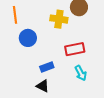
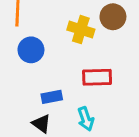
cyan arrow: (81, 73) -> (86, 119), moved

